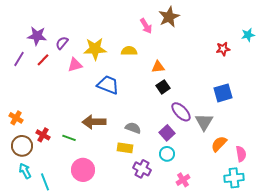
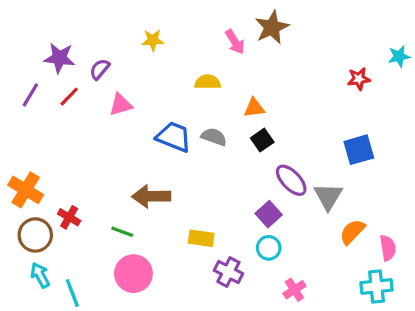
yellow star: (95, 49) -> (153, 40), moved, size x0.6
orange cross: (16, 118) -> (26, 190), size x1.5
gray semicircle: (133, 128) -> (214, 137), moved
green line: (69, 138) -> (122, 232), moved

